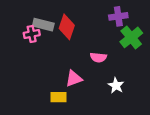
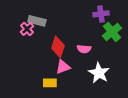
red diamond: (67, 27) -> (58, 47), moved
pink cross: (32, 34) -> (27, 29), turned -32
white star: (116, 86) -> (99, 73), size x1.5

